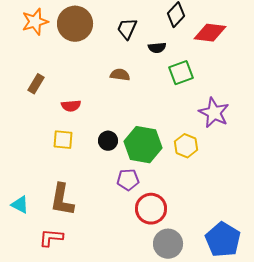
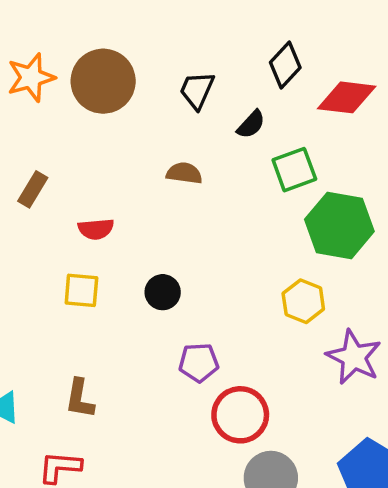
black semicircle: (157, 48) -> (251, 124), turned -42
purple star: (214, 113) -> (354, 357), moved
green hexagon: (143, 145) -> (339, 225), moved
brown L-shape: (62, 200) -> (80, 399), size x0.7

